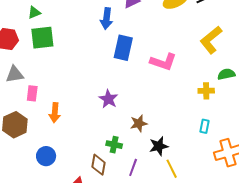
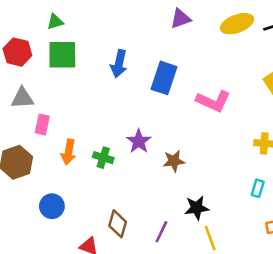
blue arrow: (106, 19) -> (119, 64), moved
brown star: (139, 123) -> (174, 161), moved
green cross: (114, 145) -> (103, 158), moved

